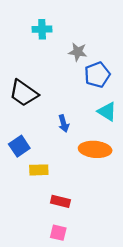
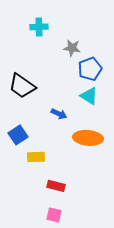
cyan triangle: (107, 111) -> (89, 96), moved
blue arrow: (64, 123) -> (59, 114), turned -49

